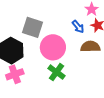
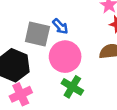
blue arrow: (78, 27) -> (60, 26), moved

